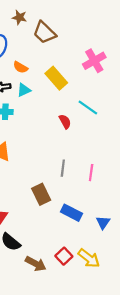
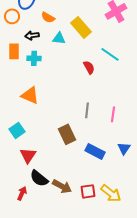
cyan triangle: (24, 90) -> (59, 38), moved, turned 32
blue triangle: (103, 222) -> (124, 148), moved
red square: (64, 256) -> (88, 191), turned 35
brown arrow: (36, 264) -> (62, 186), moved

